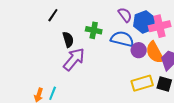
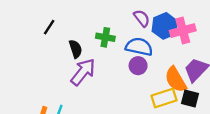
black line: (53, 15) -> (49, 27), moved
purple circle: (139, 50) -> (138, 66), moved
orange semicircle: (155, 52) -> (176, 79), moved

